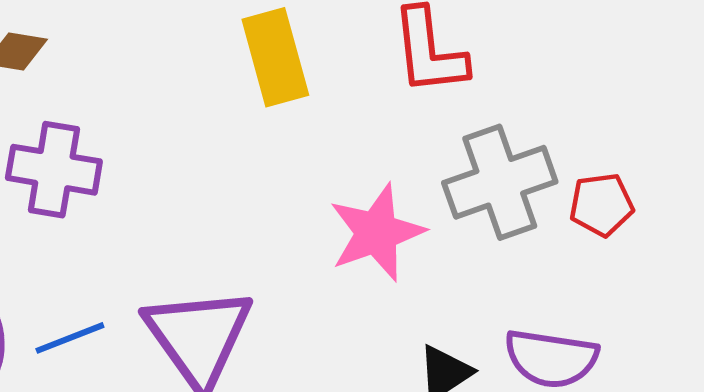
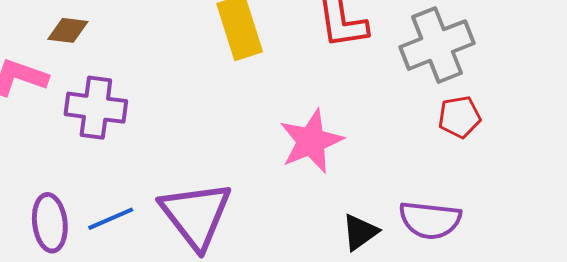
gray cross: (500, 182) -> (437, 45), moved

